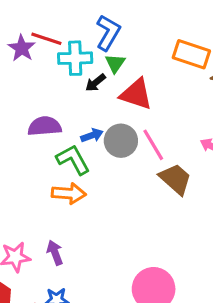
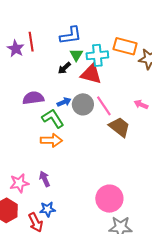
blue L-shape: (108, 33) -> (71, 35), turned 55
red line: (46, 39) -> (31, 42), turned 66
cyan cross: (75, 58) -> (97, 55), moved

